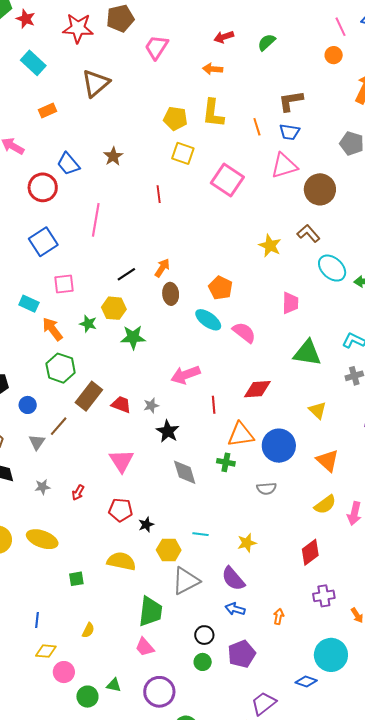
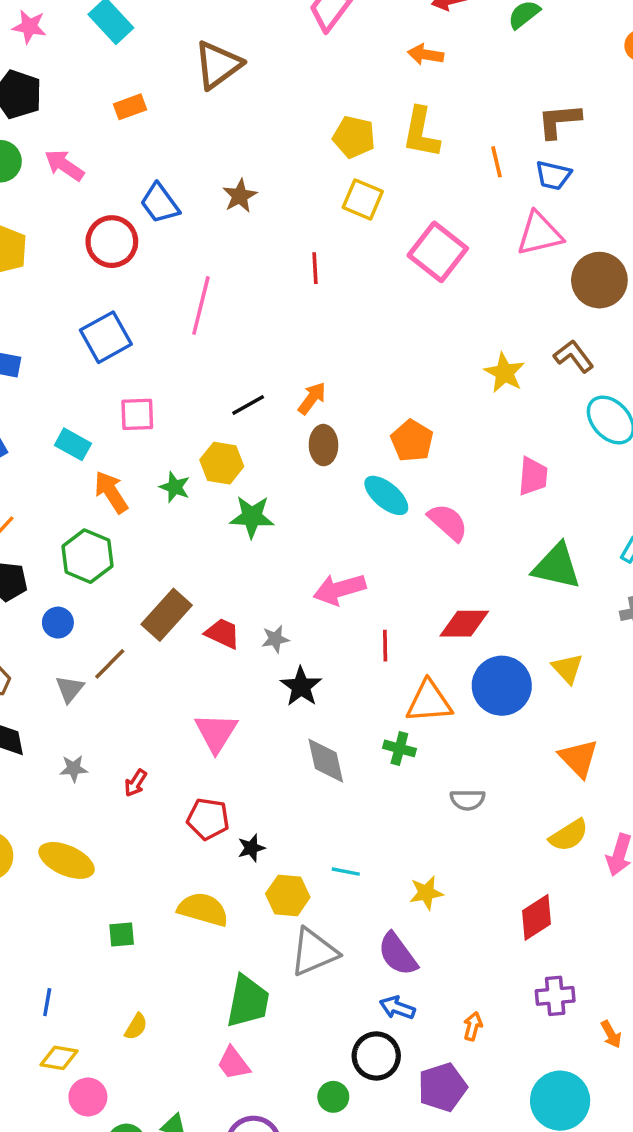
green hexagon: (61, 368) -> (87, 556), moved
blue circle: (279, 446) -> (502, 686), moved
black circle: (204, 635) -> (376, 1056), moved, size x1.4
purple pentagon: (242, 654) -> (442, 1087), moved

